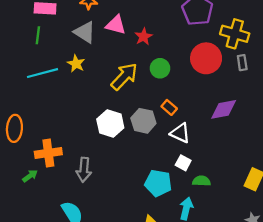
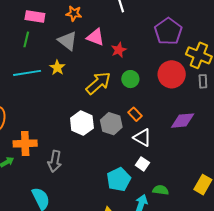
green semicircle: (201, 181) -> (161, 190), moved
cyan pentagon: (158, 183) -> (119, 179), turned 30

